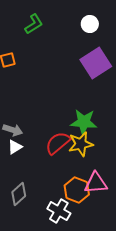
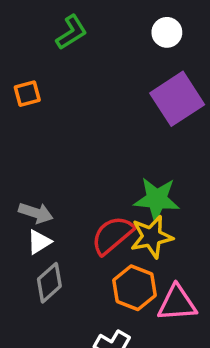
orange hexagon: (77, 190) -> (135, 288), moved
gray diamond: (19, 194) -> (49, 283), moved

